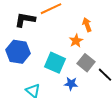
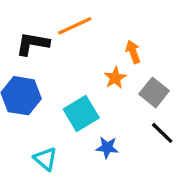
cyan square: (55, 63) -> (81, 113), turned 35
gray square: (86, 63) -> (154, 92), moved

